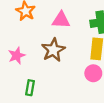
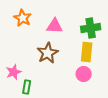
pink star: (17, 56) -> (14, 72), moved

